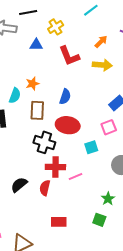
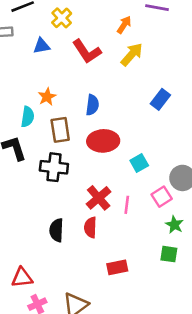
yellow arrow: (102, 65) -> (132, 54), turned -42
pink square: (109, 127) -> (162, 197), moved
black cross: (44, 142) -> (54, 167), moved
red cross: (55, 167) -> (99, 198), turned -30
pink line: (75, 177) -> (127, 205), turned -48
black semicircle: (19, 185) -> (56, 230), turned -36

